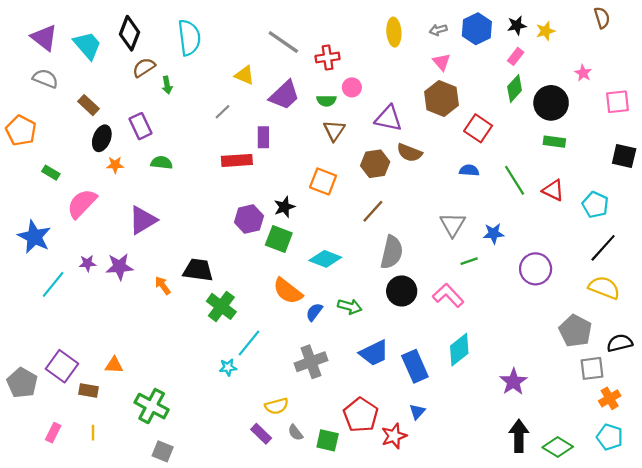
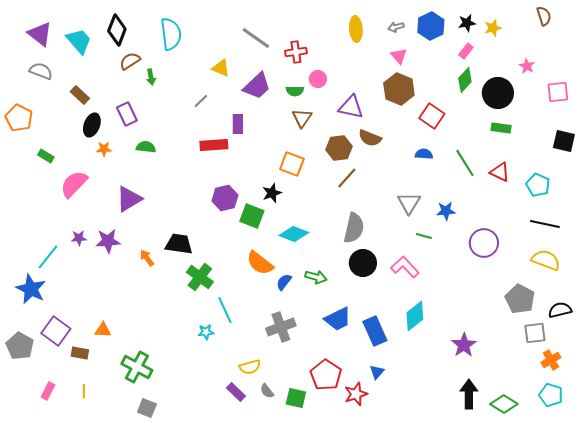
black star: (284, 207) -> (272, 193), moved
brown line: (373, 211) -> (347, 178), moved
blue star: (34, 237) -> (31, 289), moved
black line: (603, 248) -> (545, 224), turned 60
green line: (469, 261) -> (424, 236), turned 35
cyan line: (249, 343) -> (225, 310), turned -64

